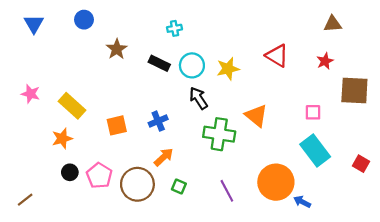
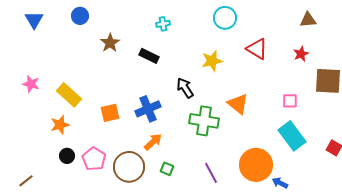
cyan circle: (192, 65) -> (225, 18), moved
blue cross: (158, 121) -> (148, 109), size x1.4

